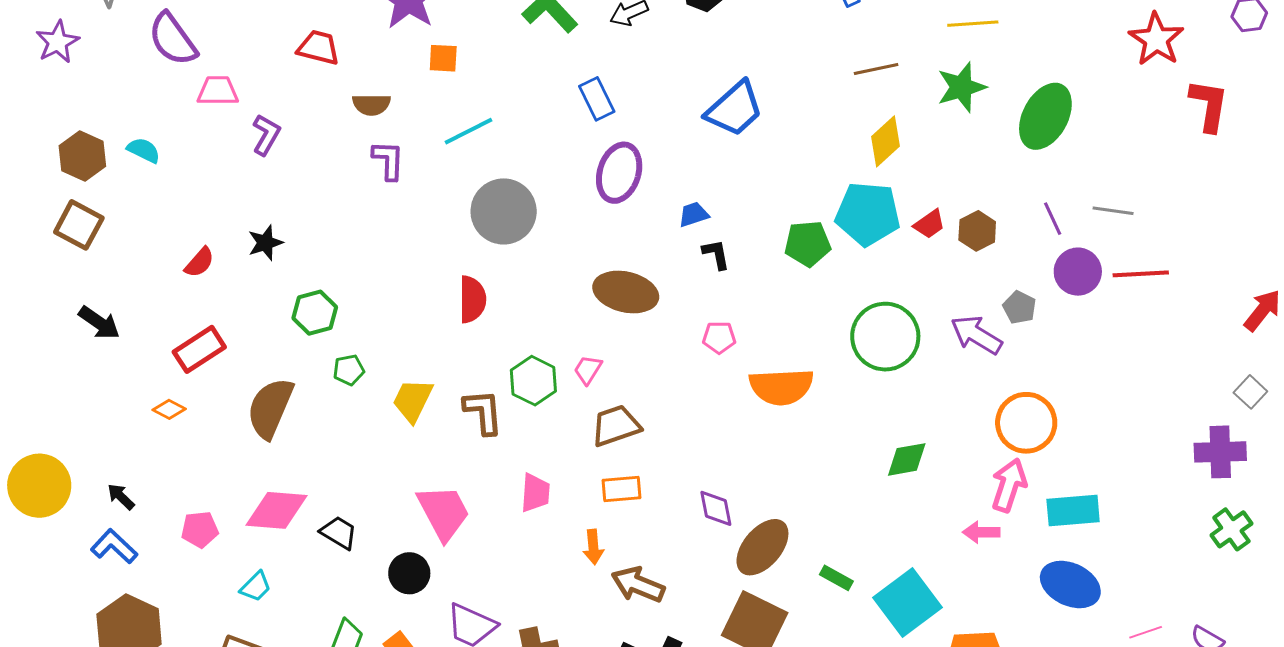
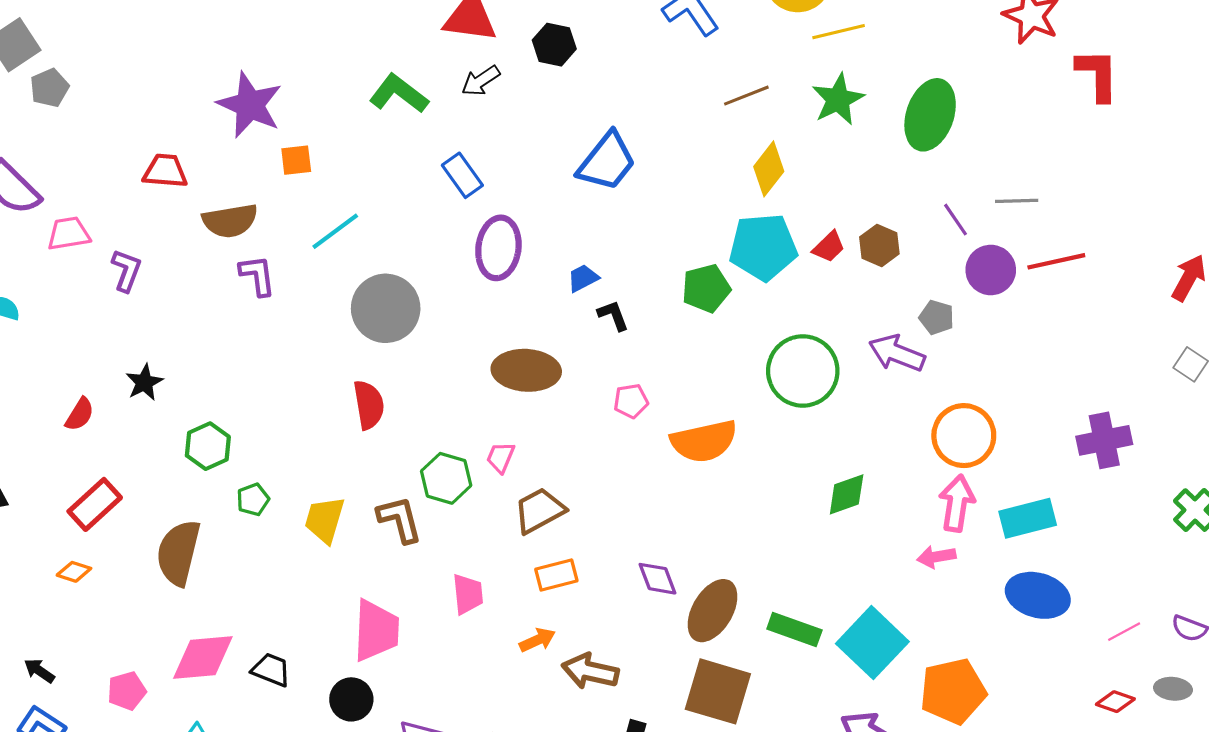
brown semicircle: (371, 105) -> (230, 221), size x1.4
purple cross: (1220, 452) -> (1104, 440), moved
pink trapezoid: (444, 512) -> (376, 631), turned 40
orange arrow: (593, 547) -> (537, 640), turned -100
green rectangle: (836, 578) -> (794, 629), size x1.5

